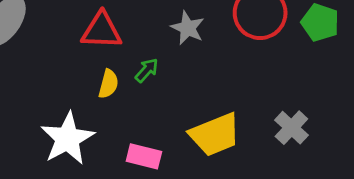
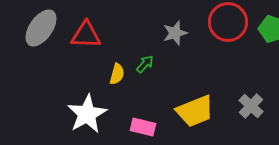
gray star: (188, 28) -> (175, 33), turned 30
red triangle: (102, 31) -> (86, 35), moved

